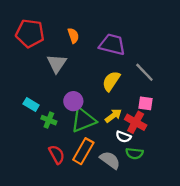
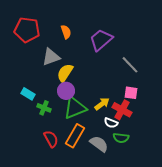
purple trapezoid: (112, 44) -> (101, 40), turned -55
gray triangle: (57, 63) -> (51, 57), turned 36
yellow semicircle: (111, 81) -> (65, 73), moved

